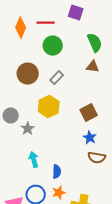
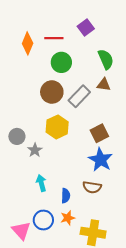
purple square: (76, 13) -> (86, 27), turned 35
brown circle: (28, 74) -> (52, 92), moved
gray rectangle: (57, 78) -> (79, 96), moved, size x1.5
blue star: (90, 138) -> (100, 160), size x1.6
brown semicircle: (97, 158) -> (92, 187), moved

